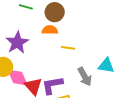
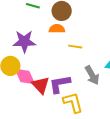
purple star: (17, 43) -> (24, 41), turned 30

